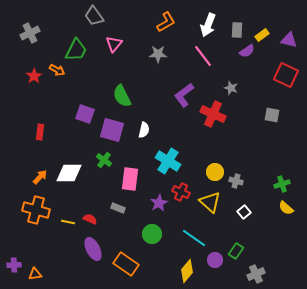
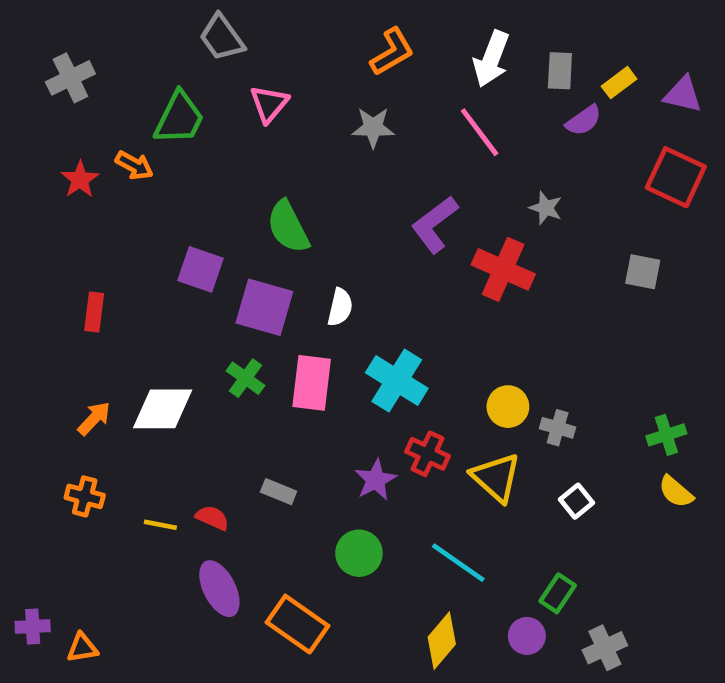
pink rectangle: (130, 179) -> (312, 383), moved
orange cross: (36, 210) -> (85, 496), size x0.6
purple circle: (215, 260) -> (527, 636), moved

